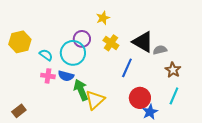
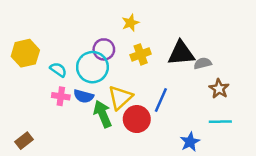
black triangle: (143, 42) -> (181, 53), turned -35
yellow cross: (111, 43) -> (141, 54), turned 35
blue line: (127, 68) -> (161, 100), moved
cyan line: (174, 96) -> (220, 122), turned 66
red circle: (140, 98) -> (137, 119), moved
yellow triangle: (95, 100) -> (120, 98), moved

